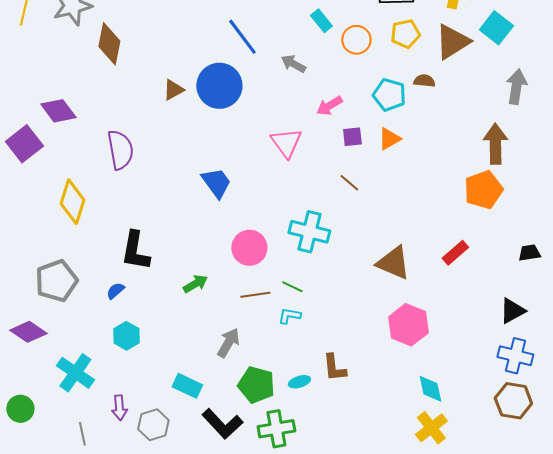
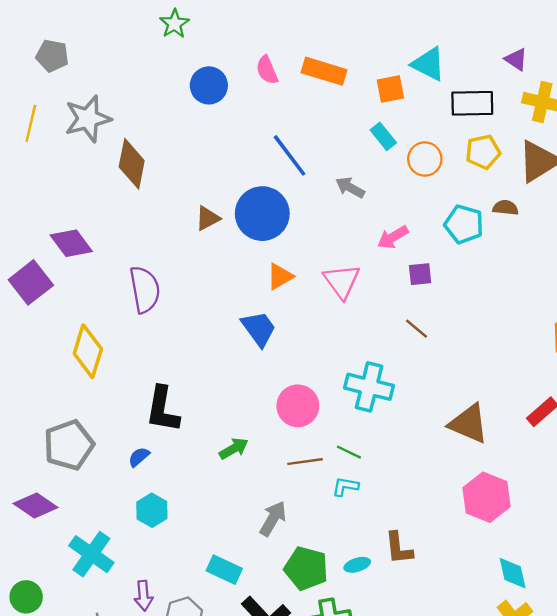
orange triangle: (389, 139) -> (280, 276), moved

